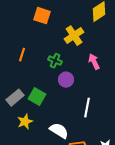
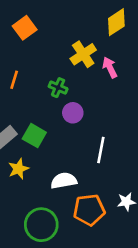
orange square: (42, 16) -> (25, 28), moved, turned 36
pink arrow: (94, 62) -> (110, 67), moved
white semicircle: (59, 131) -> (64, 181), turned -42

